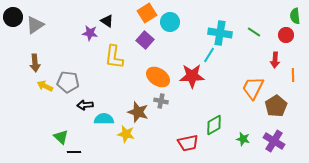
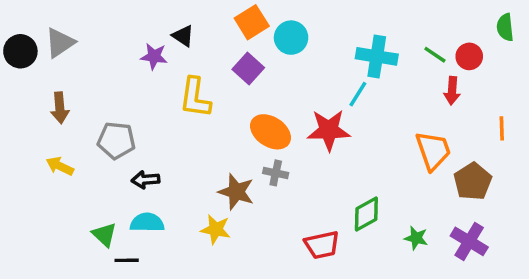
black circle: (13, 17) -> (20, 51), moved
red circle: (286, 35) -> (469, 56), moved
red arrow: (275, 60) -> (452, 91), moved
yellow arrow: (45, 86) -> (60, 166), moved
orange trapezoid: (253, 88) -> (433, 151), turned 135
cyan semicircle: (104, 119) -> (147, 223), moved

